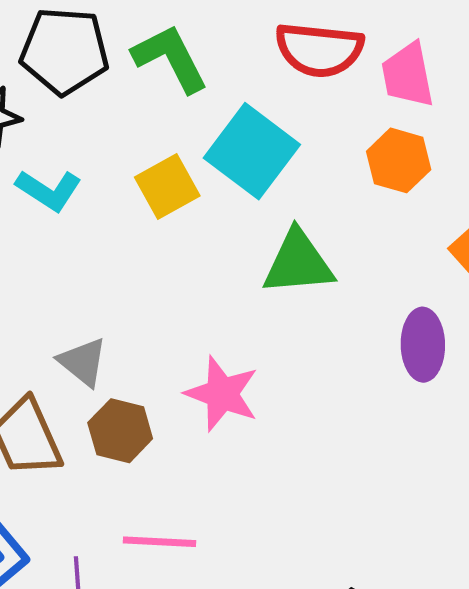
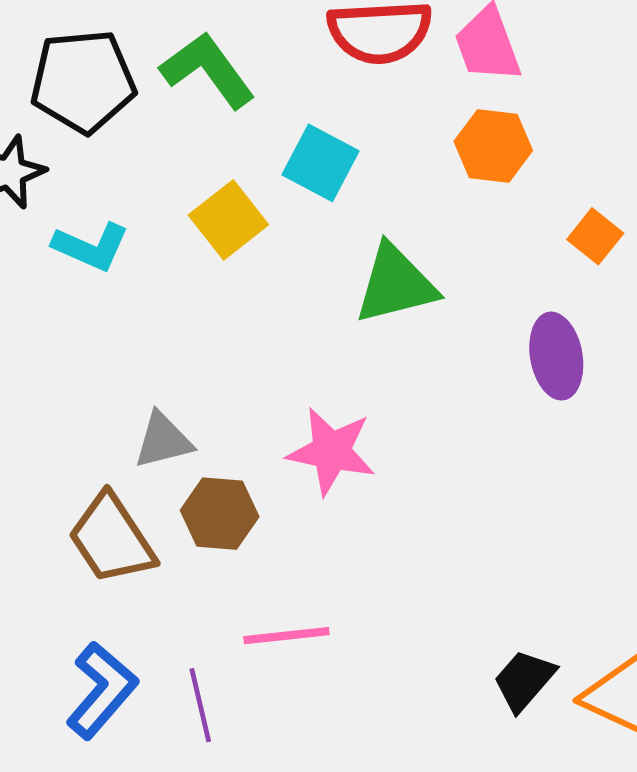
cyan square: (252, 151) -> (320, 163), size x0.7
gray triangle: (83, 362) -> (163, 440), turned -44

